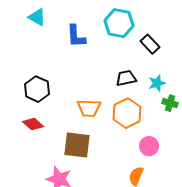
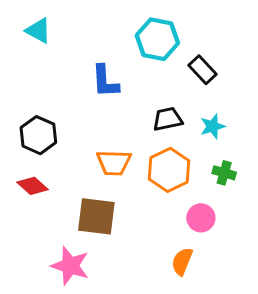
blue L-shape: (76, 36) -> (105, 81), moved
green cross: (170, 103) -> (224, 173), moved

